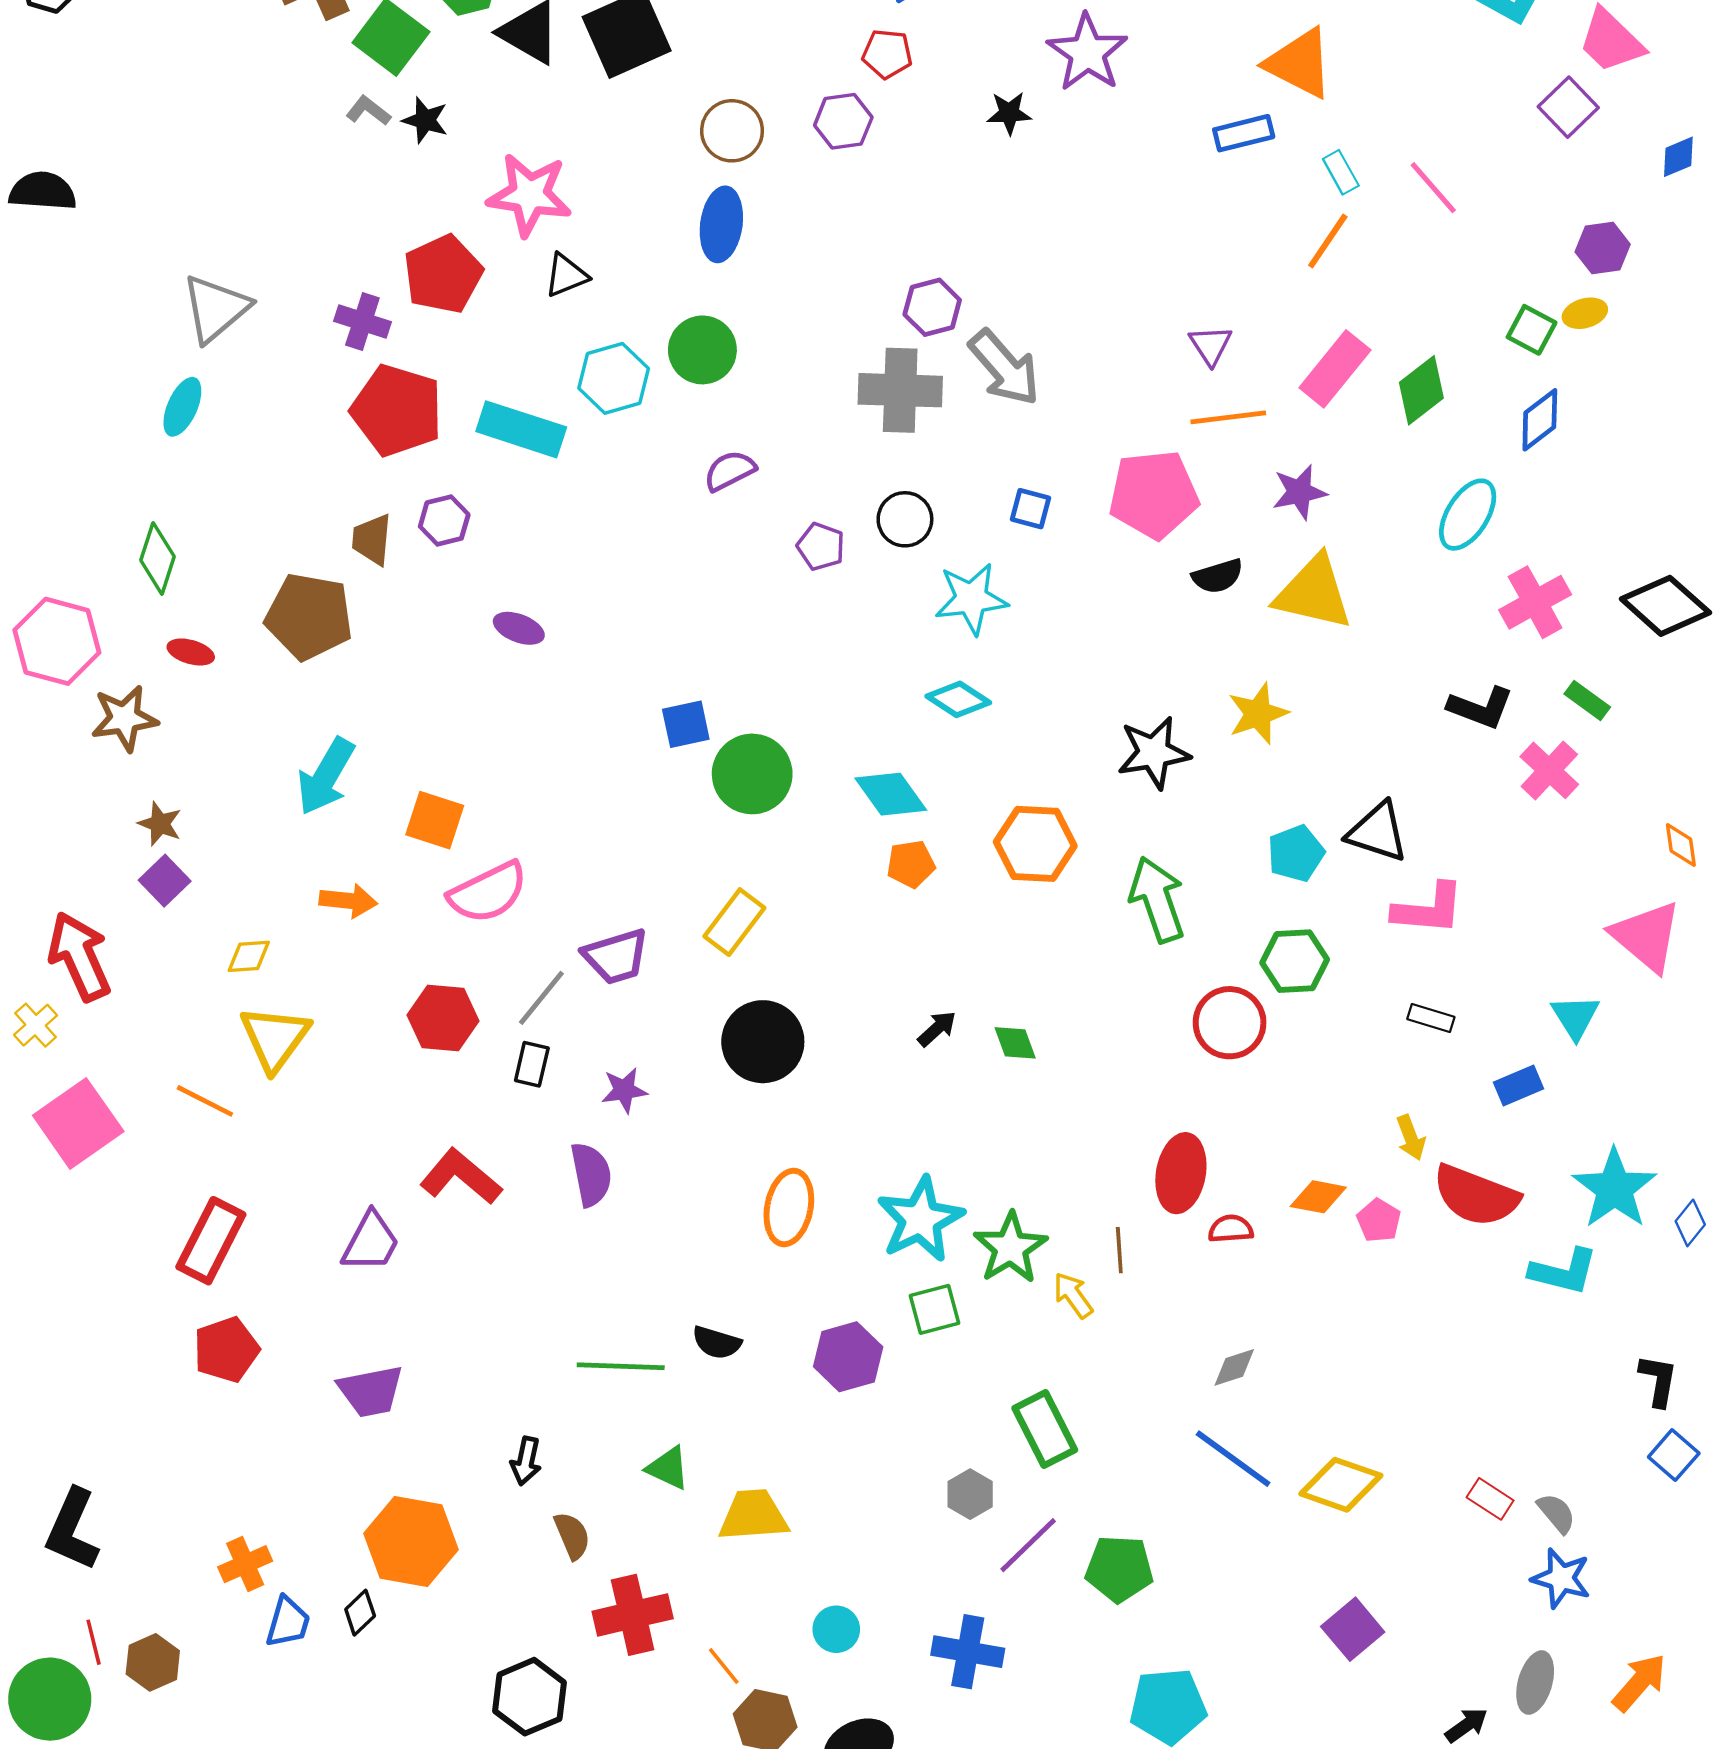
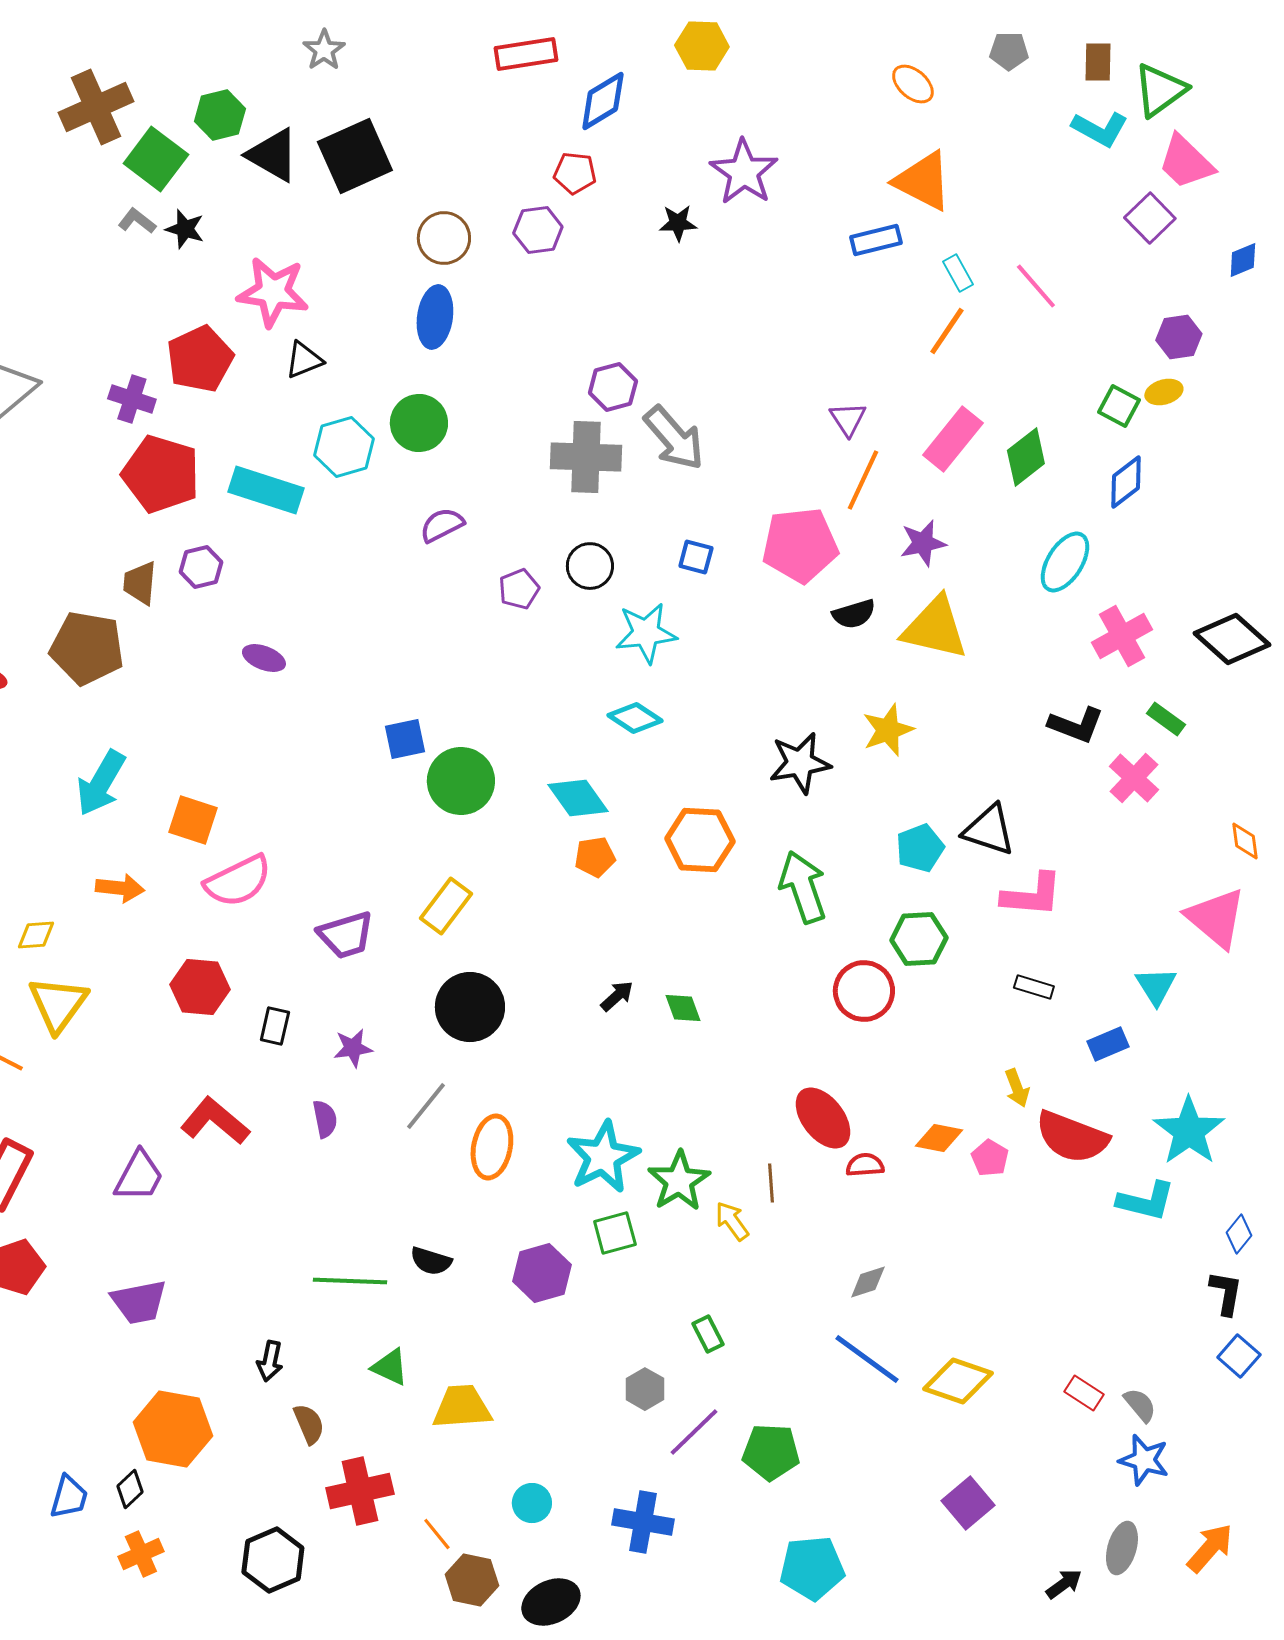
orange line: (1228, 417) -> (863, 480), turned -58
purple pentagon: (821, 547) -> (519, 589), turned 30
gray line: (541, 998) -> (426, 1106), moved
red ellipse: (1181, 1173) -> (823, 1118), turned -48
purple semicircle: (591, 1174) -> (325, 1119), size x0.7
blue diamond: (1690, 1223) -> (1239, 1234), moved
green rectangle: (1045, 1429) -> (708, 1334), size x0.6
orange cross: (245, 1564) -> (141, 1554), moved

